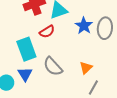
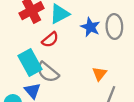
gray semicircle: (53, 66) -> (48, 72), moved

